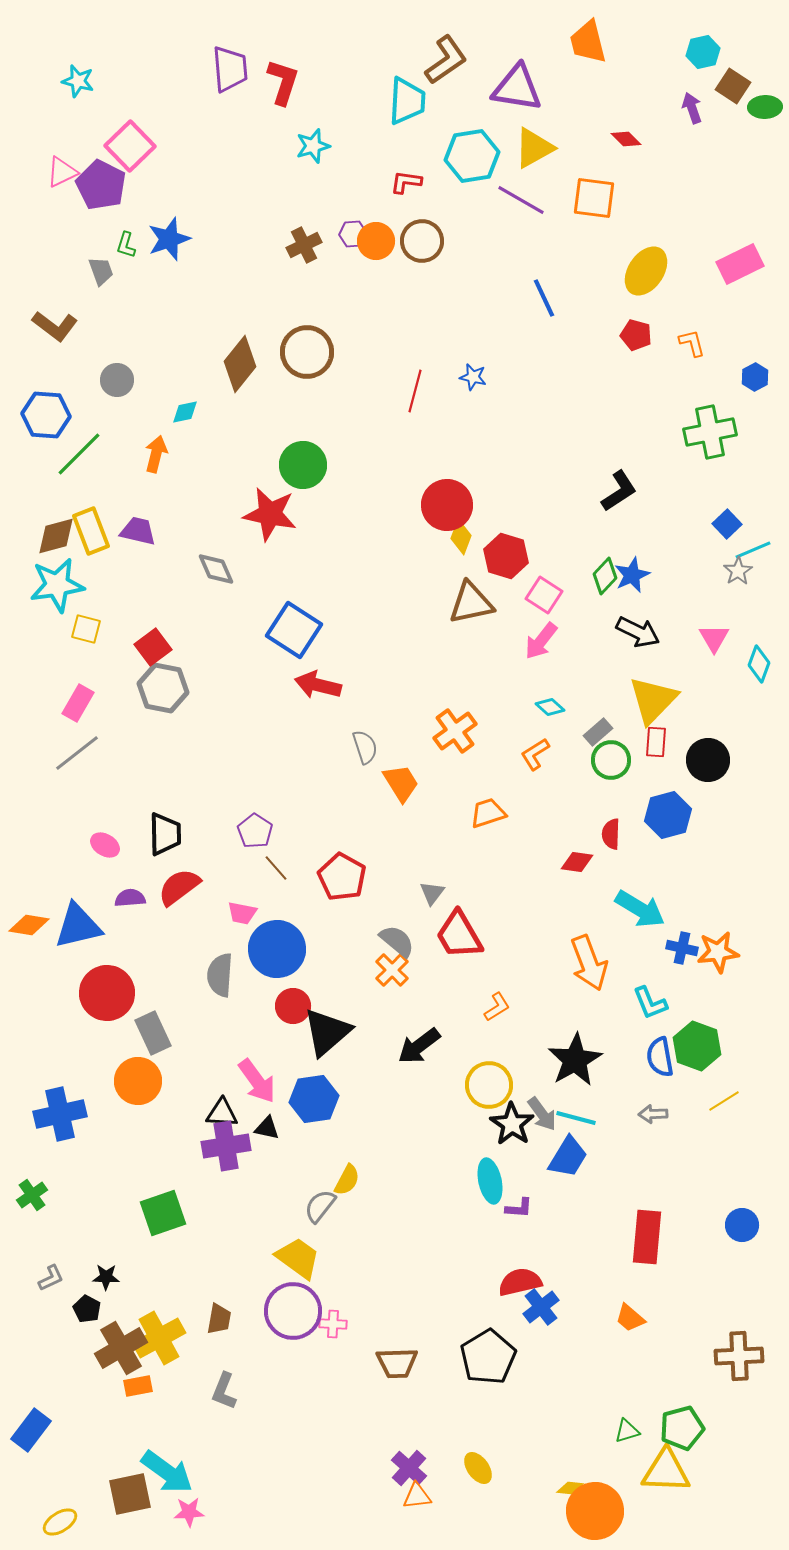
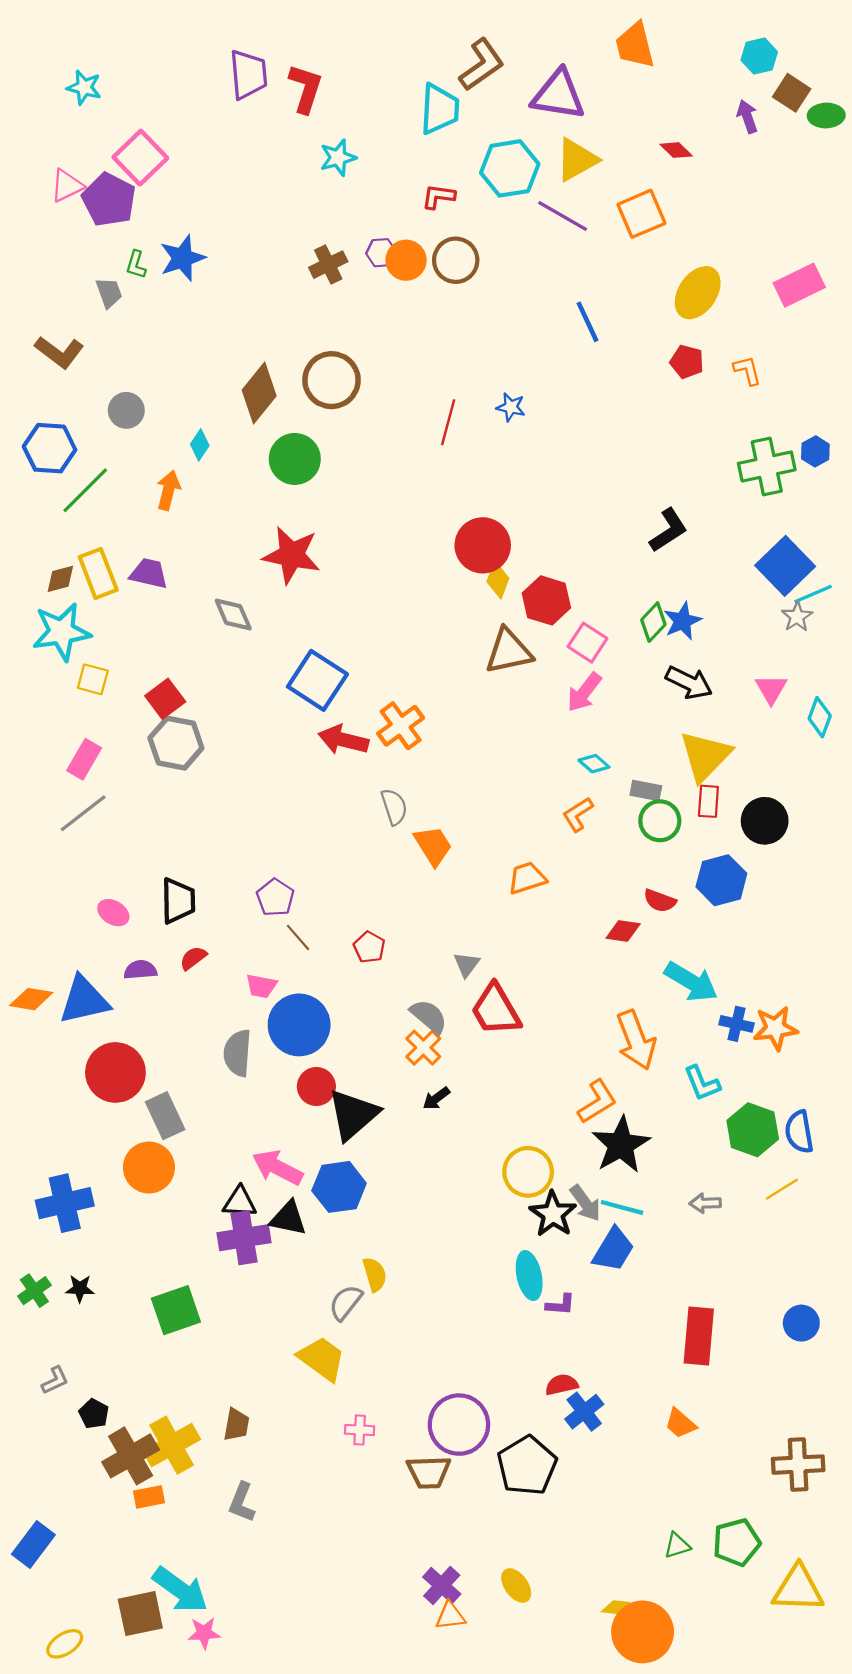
orange square: (594, 198) -> (641, 214), turned -30
blue hexagon: (755, 377) -> (815, 451), moved
cyan diamond: (185, 412) -> (200, 445), turned -44
green circle: (303, 465) -> (295, 459), moved
blue square: (727, 524) -> (785, 566), size x1.8
brown diamond: (56, 536) -> (60, 579), size x0.7
orange cross: (455, 731) -> (401, 726), moved
gray rectangle: (598, 732) -> (646, 791), turned 52
red semicircle: (611, 834) -> (660, 901), turned -72
red pentagon: (342, 877) -> (369, 947), size x0.6
red semicircle: (179, 887) -> (193, 958), size x0.6
orange L-shape: (497, 1007) -> (597, 1102), moved, size x1.4
black arrow: (419, 1046) -> (436, 1098), moved, size x0.6
blue semicircle: (660, 1057) -> (799, 1132), moved
pink arrow: (257, 1081) -> (277, 1168), turned 153
black triangle: (267, 1128) -> (288, 1218), size x1.4
yellow semicircle: (347, 1180) -> (375, 1274), turned -44
black star: (106, 1277) -> (80, 1288), moved
red semicircle: (520, 1282) -> (562, 1385), size x0.7
purple circle: (293, 1311) -> (459, 1425), moved
yellow triangle: (666, 1471) -> (798, 1589), moved

